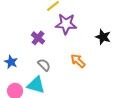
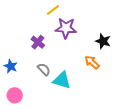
orange arrow: (78, 61) -> (92, 62), moved
cyan triangle: (36, 85) -> (62, 80), moved

